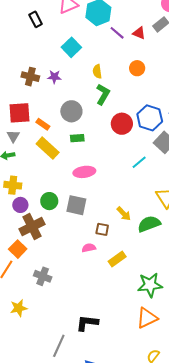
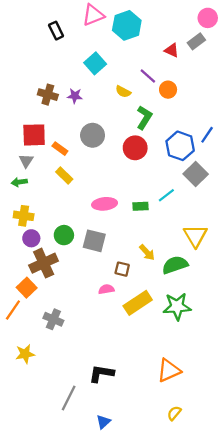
purple line: (117, 33) -> (148, 76), moved
yellow semicircle: (97, 71) -> (123, 92), turned -56
green L-shape: (103, 94) -> (144, 118), moved
red circle: (122, 124) -> (135, 148), moved
green rectangle: (77, 138) -> (140, 206), moved
yellow rectangle: (48, 148) -> (64, 176), size x0.7
yellow rectangle: (117, 259) -> (138, 303), size x1.4
green star: (150, 285) -> (177, 306), moved

